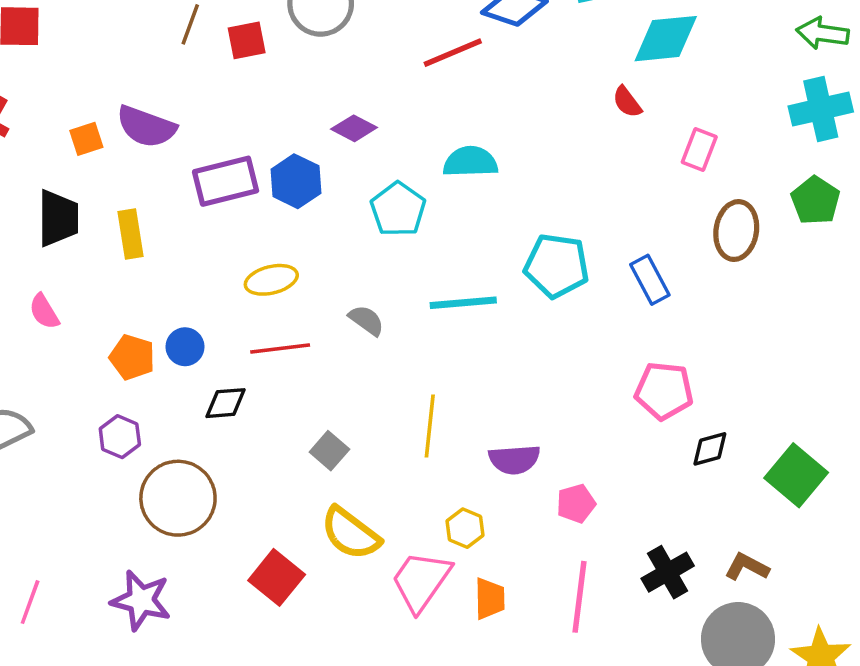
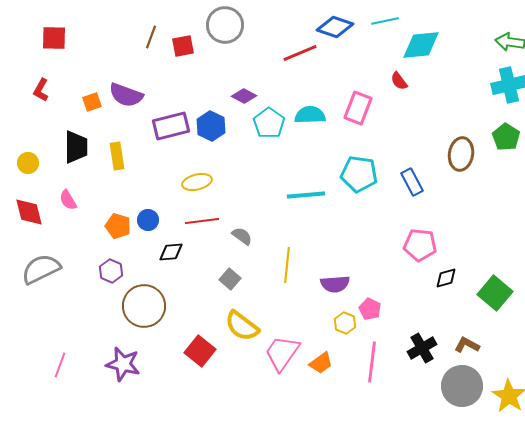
pink rectangle: (699, 149) -> (358, 108), moved, size x1.4
cyan pentagon: (398, 209) -> (269, 123), moved
gray semicircle: (366, 320) -> (242, 236), moved
pink pentagon: (576, 503) -> (370, 309), turned -30
yellow hexagon: (465, 528) -> (345, 323), moved
orange trapezoid: (490, 599) -> (321, 363), turned 55

